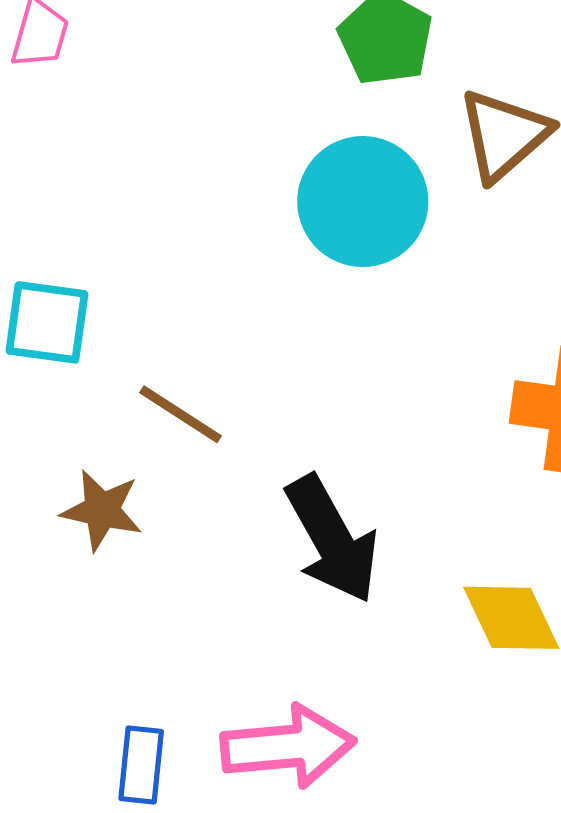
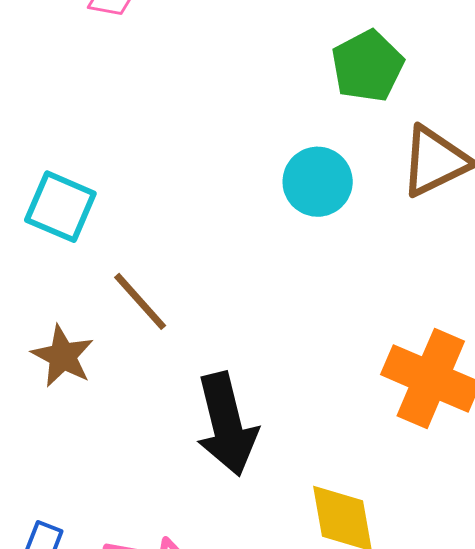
cyan circle: (363, 202) -> (318, 182), size x0.7

